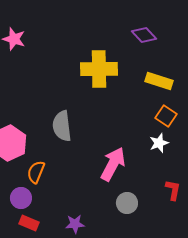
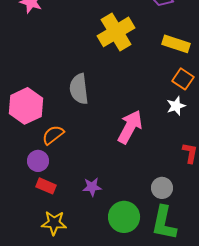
yellow cross: (99, 69) -> (116, 32), turned -30
orange semicircle: (36, 172) -> (53, 135), turned 30
gray circle: (127, 203) -> (162, 188), moved

